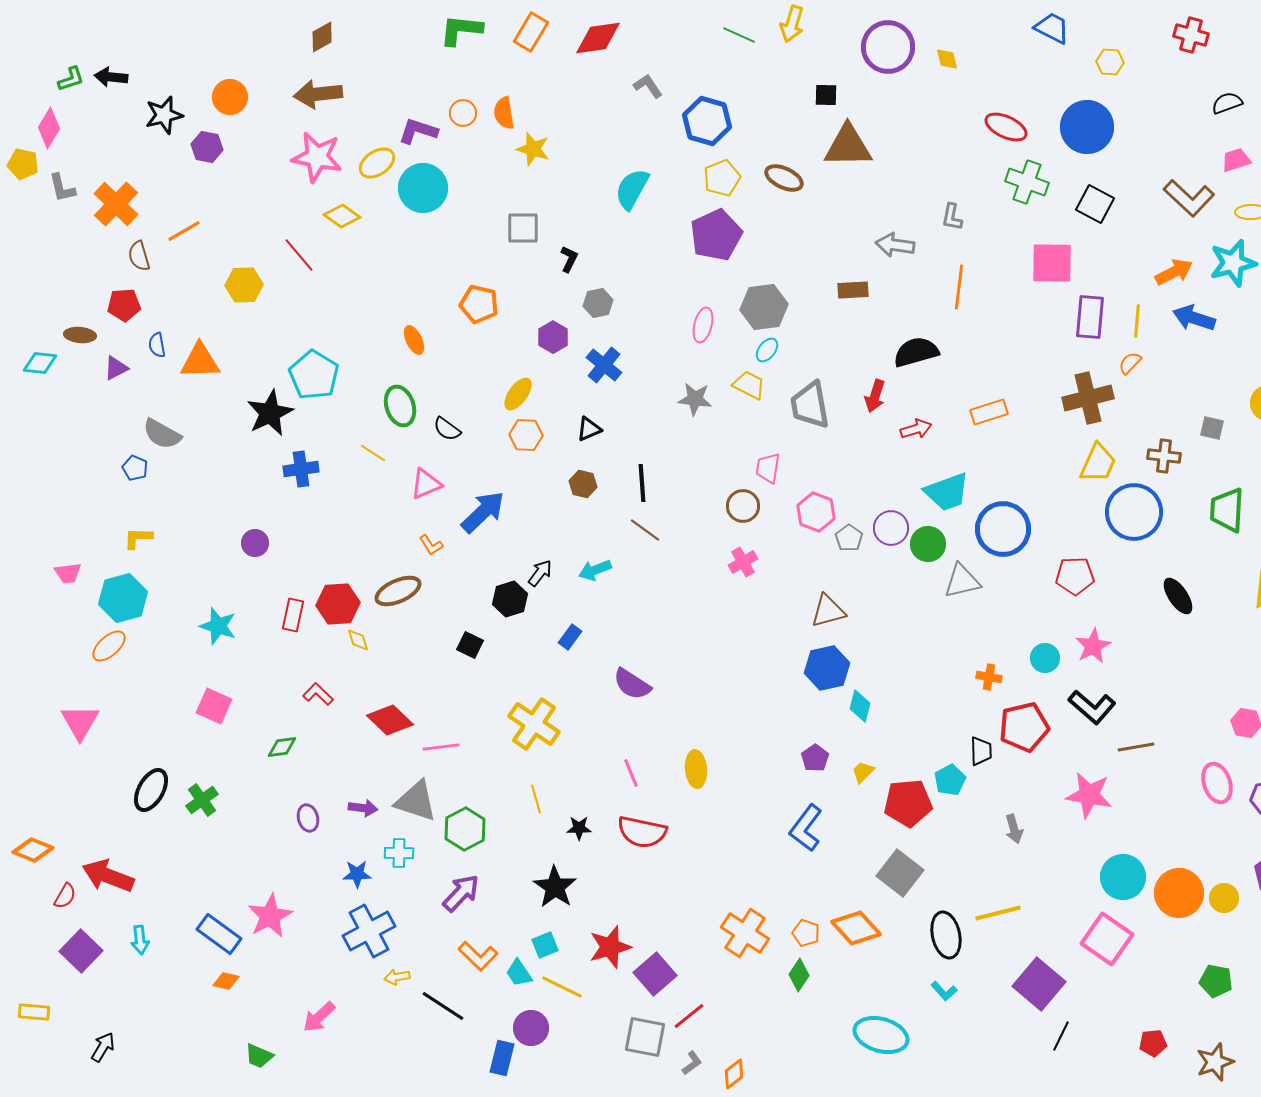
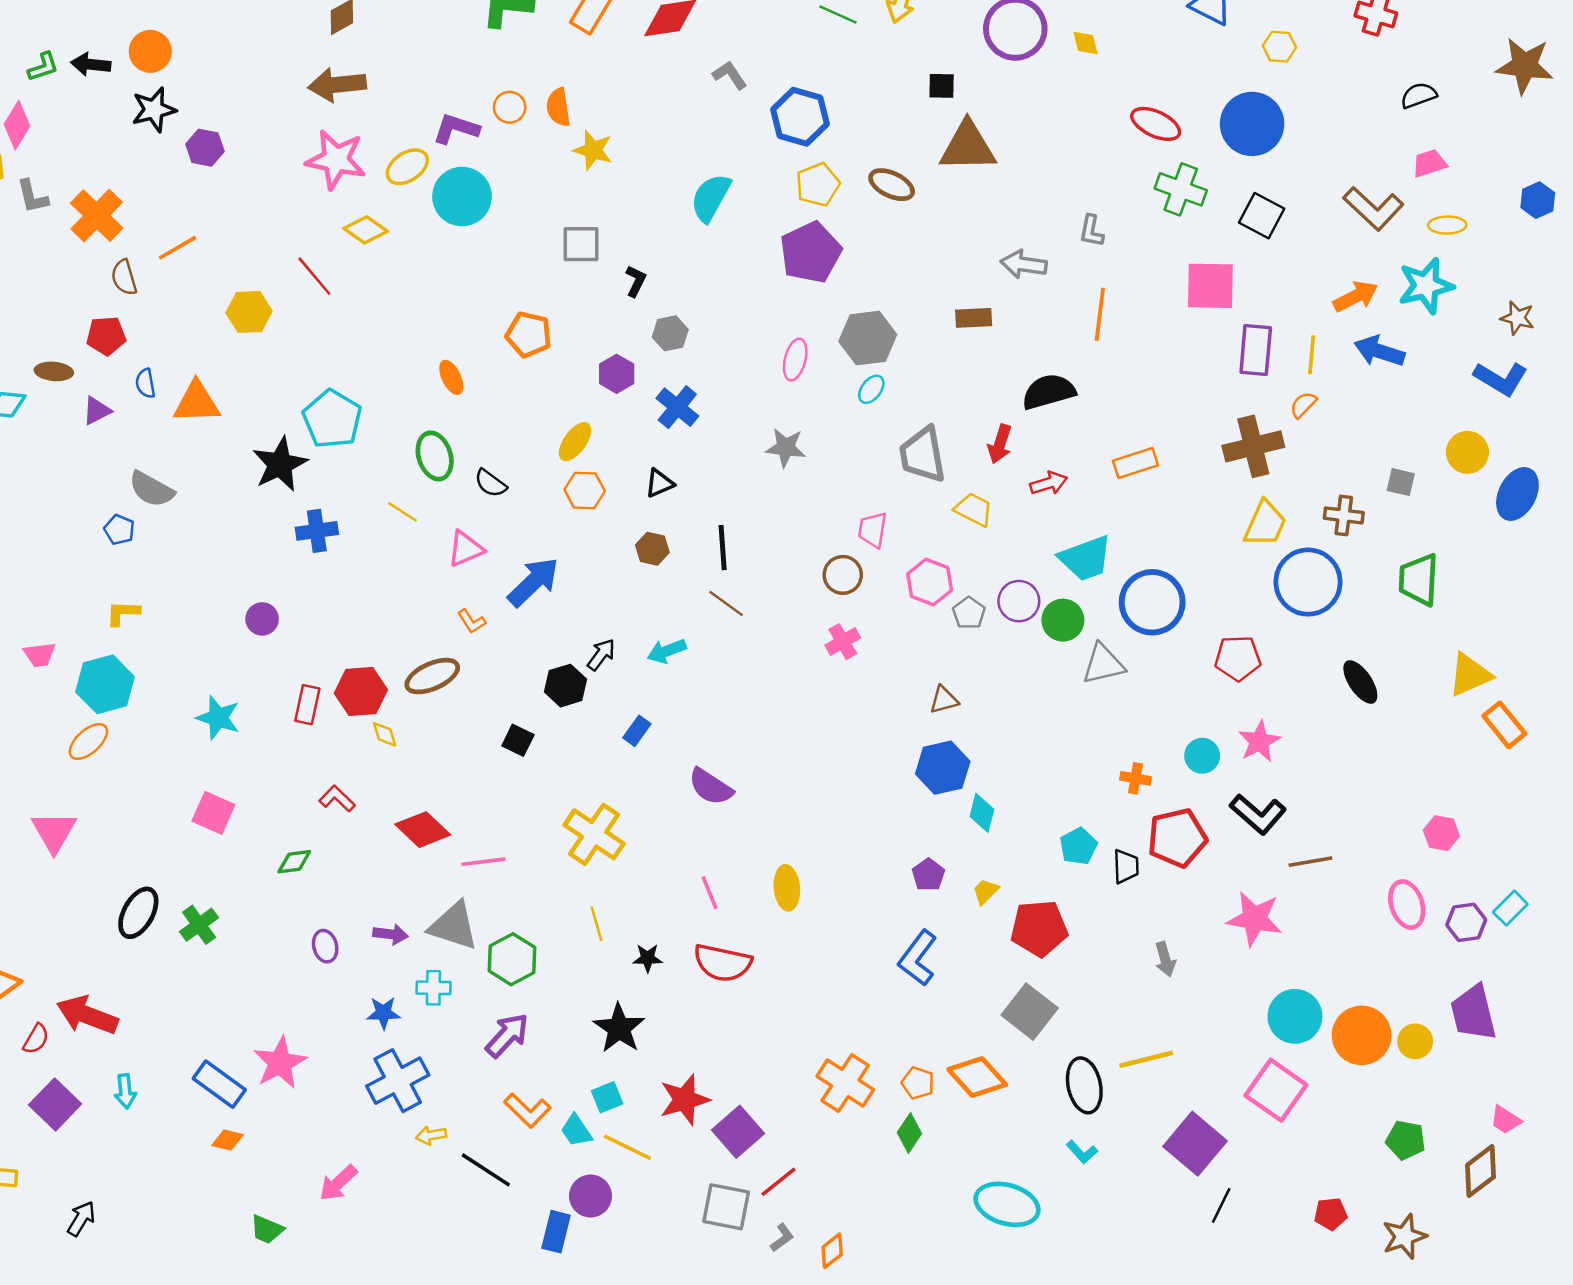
orange circle: (230, 97) -> (150, 51), moved
yellow trapezoid: (749, 385) -> (974, 509), moved
brown triangle: (828, 611) -> (944, 700), size x0.7
cyan pentagon: (950, 780) -> (1078, 846), moved

